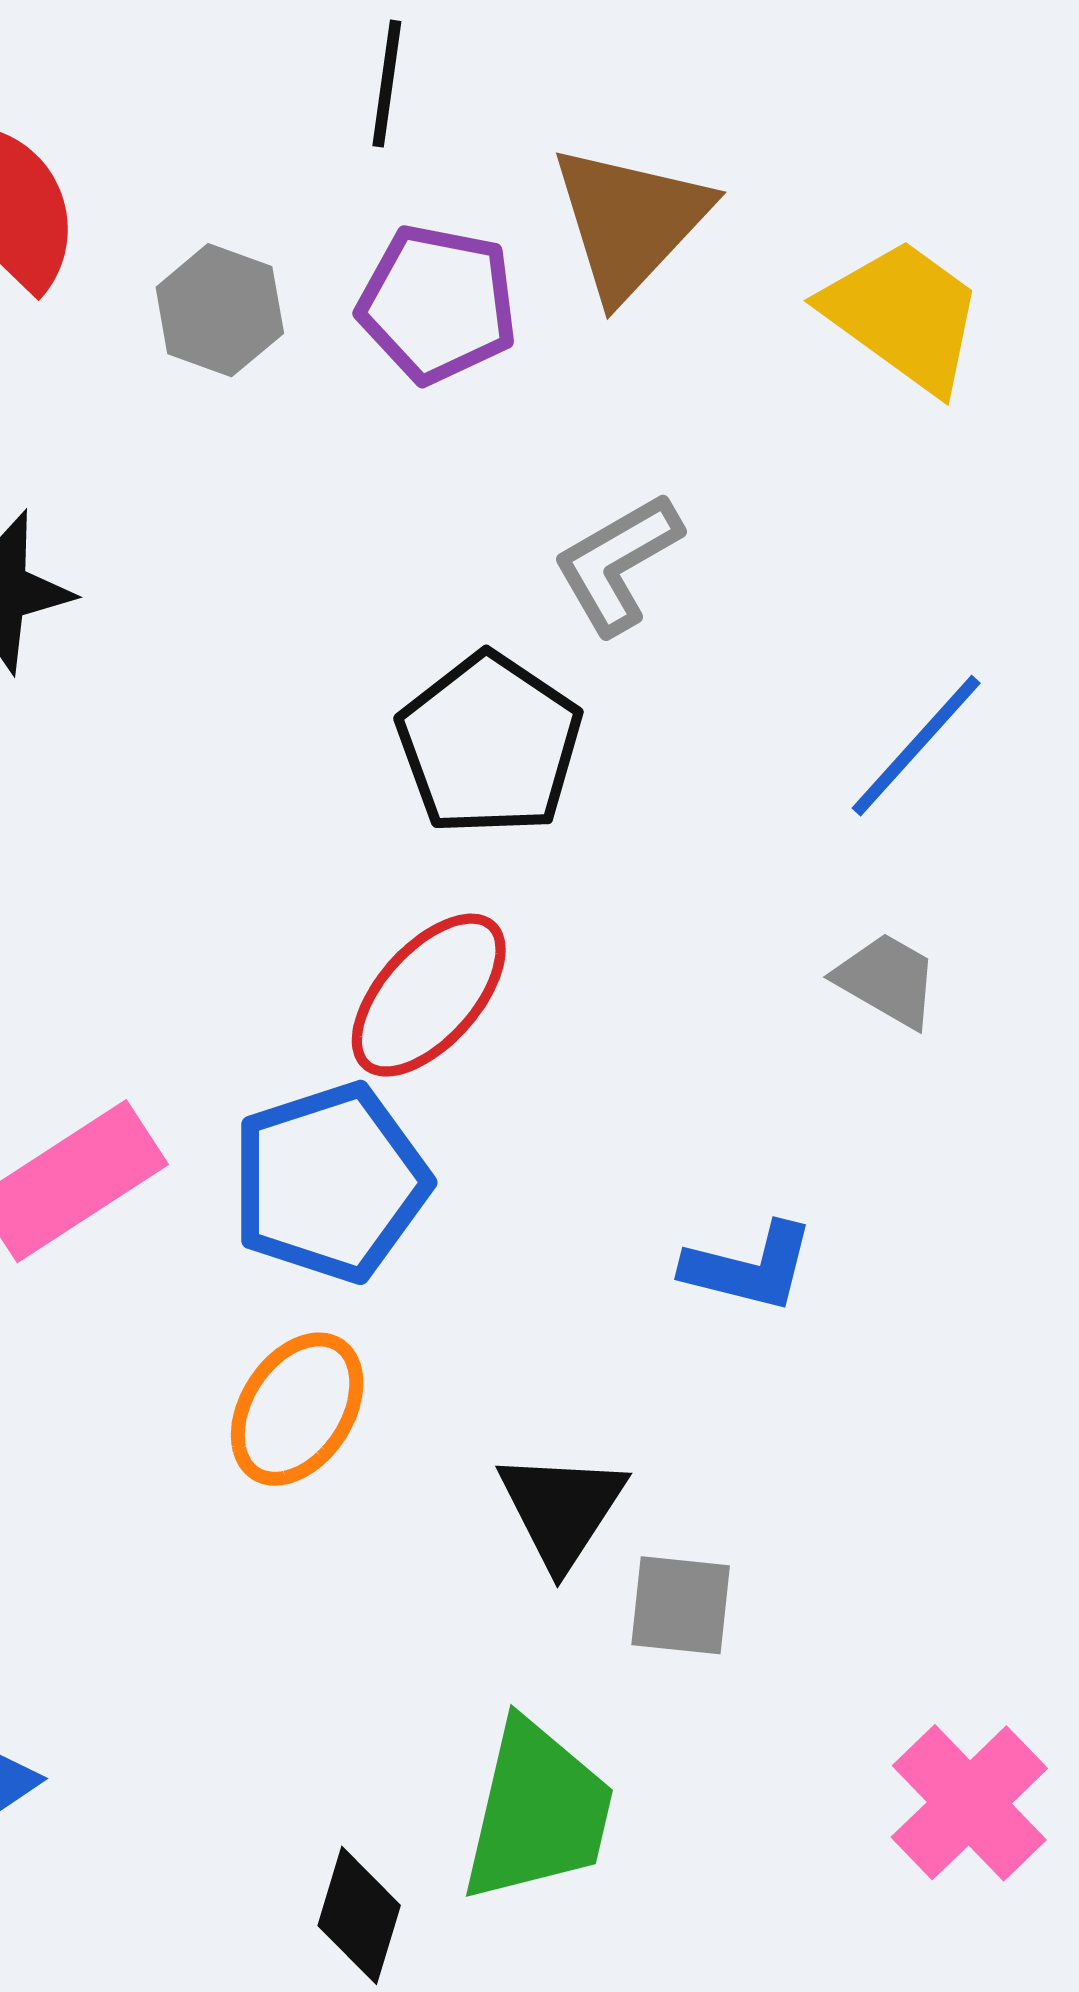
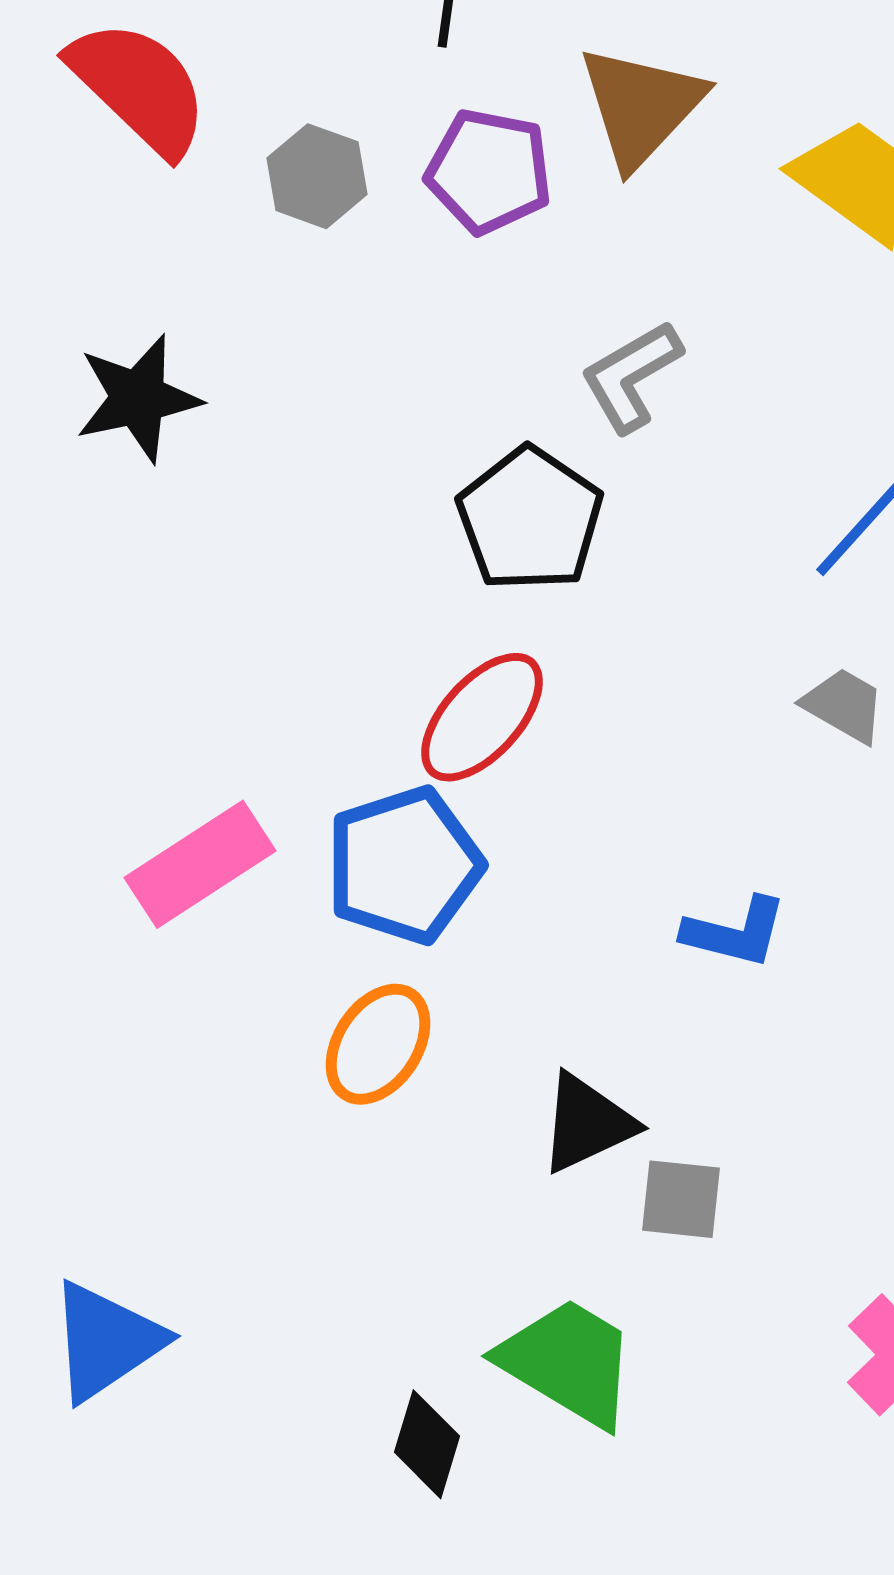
black triangle: (562, 1509) -> (587, 1123), turned 32
green trapezoid: (538, 1812) -> (568, 1362), turned -72

